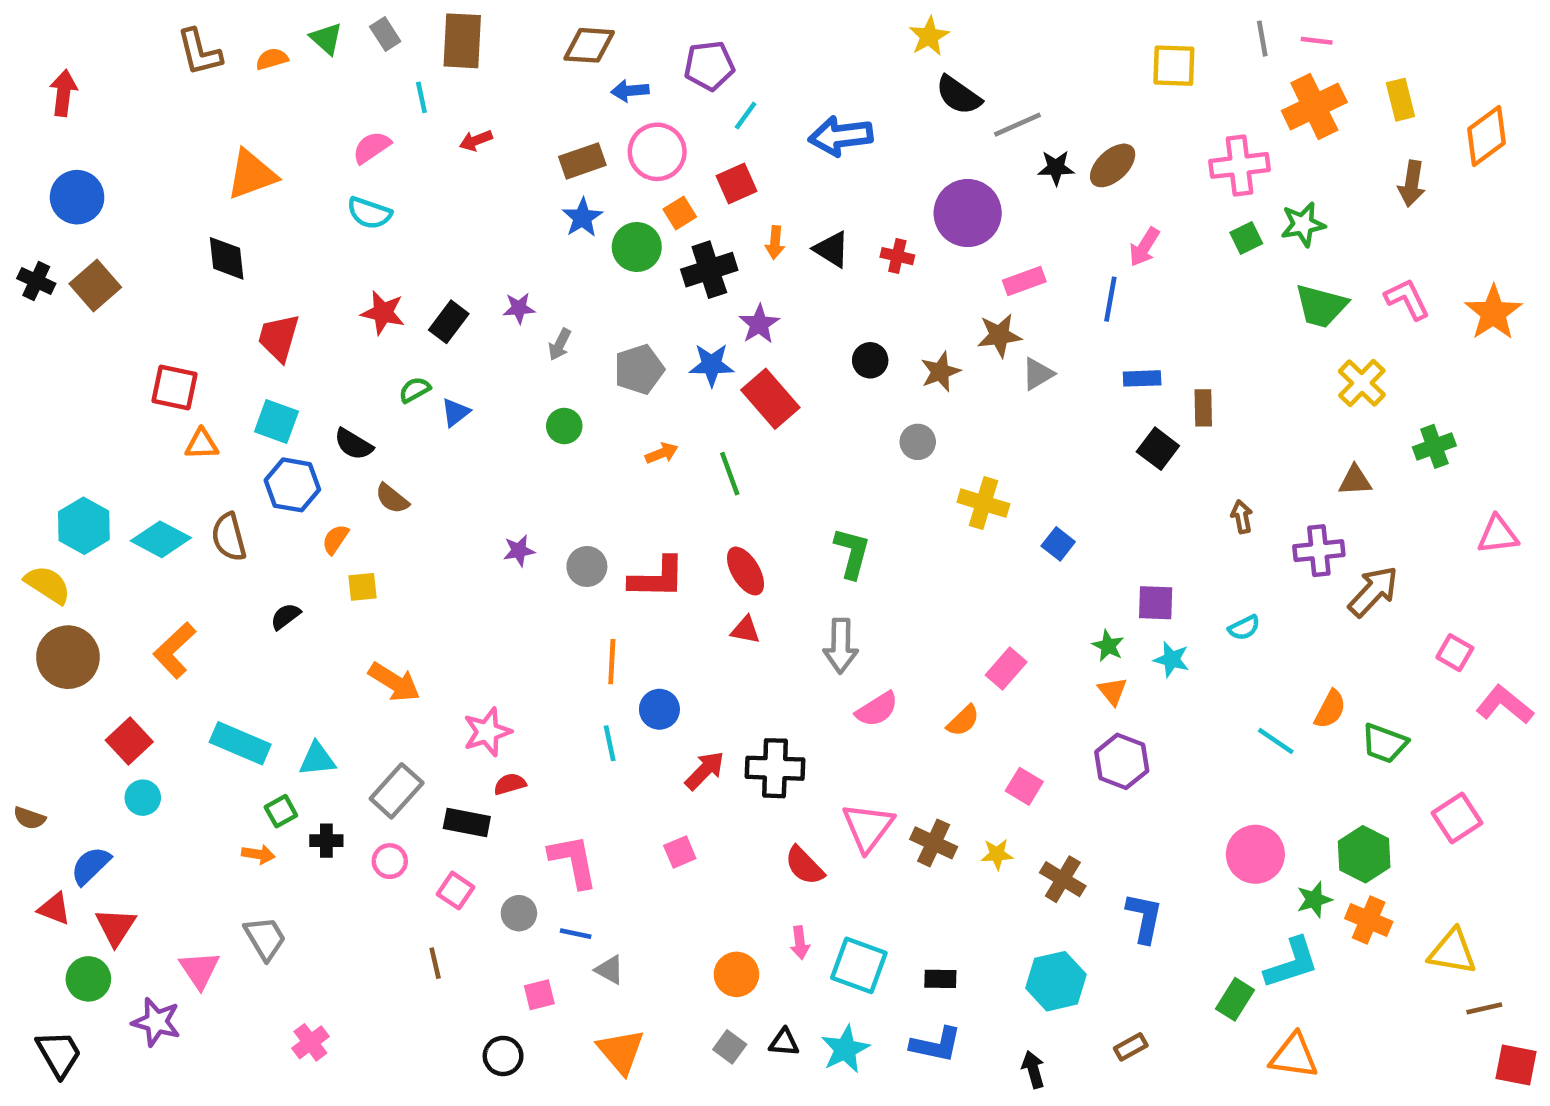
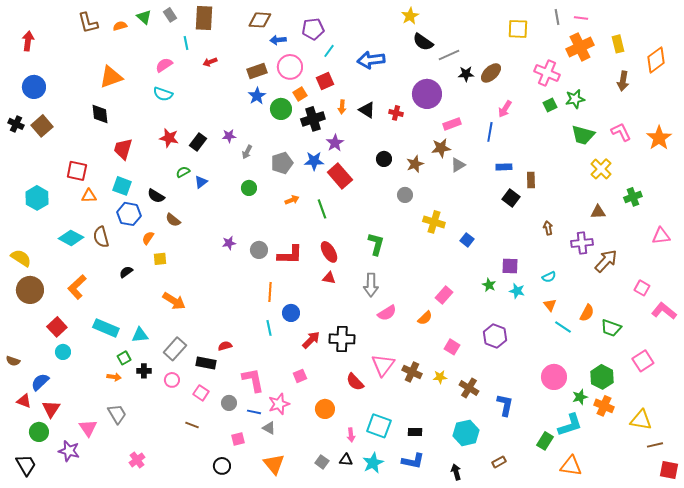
pink cross: (1240, 165) -> (547, 73), turned 30
cyan hexagon: (84, 526) -> (37, 198), moved
orange triangle: (1113, 691) -> (550, 305), moved
pink star: (487, 732) -> (279, 404), moved
pink arrow: (800, 943) -> (351, 435), moved
brown line: (435, 963) -> (192, 425), turned -56
orange circle: (736, 974) -> (325, 409), moved

